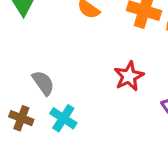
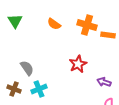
cyan cross: (63, 118) -> (39, 89), turned 35

